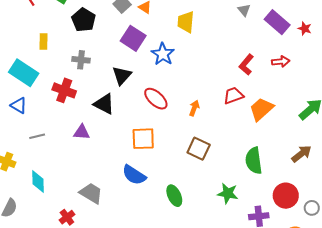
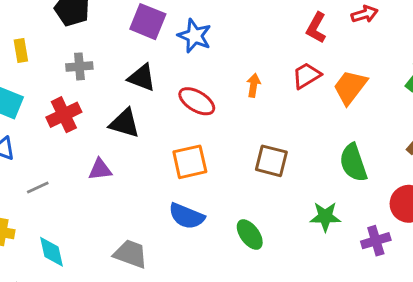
black triangle: (122, 76) -> (142, 78), turned -40
red cross: (64, 90) -> (64, 115), turned -35
orange arrow: (194, 108) -> (254, 85), moved

